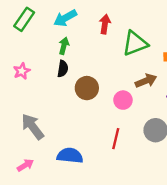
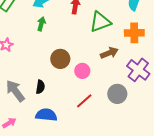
black semicircle: (63, 69) -> (40, 87), moved
pink circle: (123, 100) -> (82, 71), moved
red line: (116, 139) -> (84, 101), turned 36

